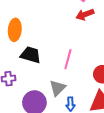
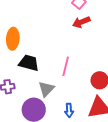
gray triangle: (58, 88) -> (46, 89), moved

